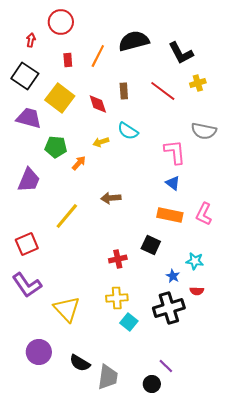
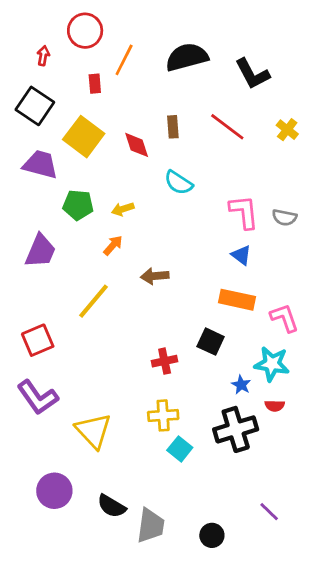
orange line: (98, 56) -> (124, 60), moved
yellow cross: (198, 83) -> (287, 130), moved, turned -35
gray semicircle: (204, 131) -> (284, 217), moved, size x0.7
yellow arrow: (101, 142) -> (123, 209), moved
orange arrow: (79, 163) -> (113, 245), moved
pink L-shape: (204, 214) -> (284, 318), moved, turned 135
cyan star: (195, 261) -> (272, 364), size x1.4
purple line: (166, 366) -> (269, 512), moved

